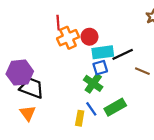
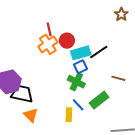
red line: (58, 23) -> (49, 29), moved
brown line: (142, 71) -> (118, 78), moved
orange triangle: (28, 113) -> (31, 115), moved

